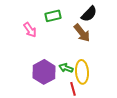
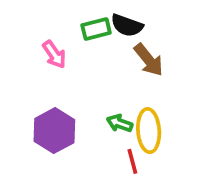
black semicircle: (89, 14) -> (127, 25), moved, turned 66
purple hexagon: (44, 72) -> (54, 131), moved

